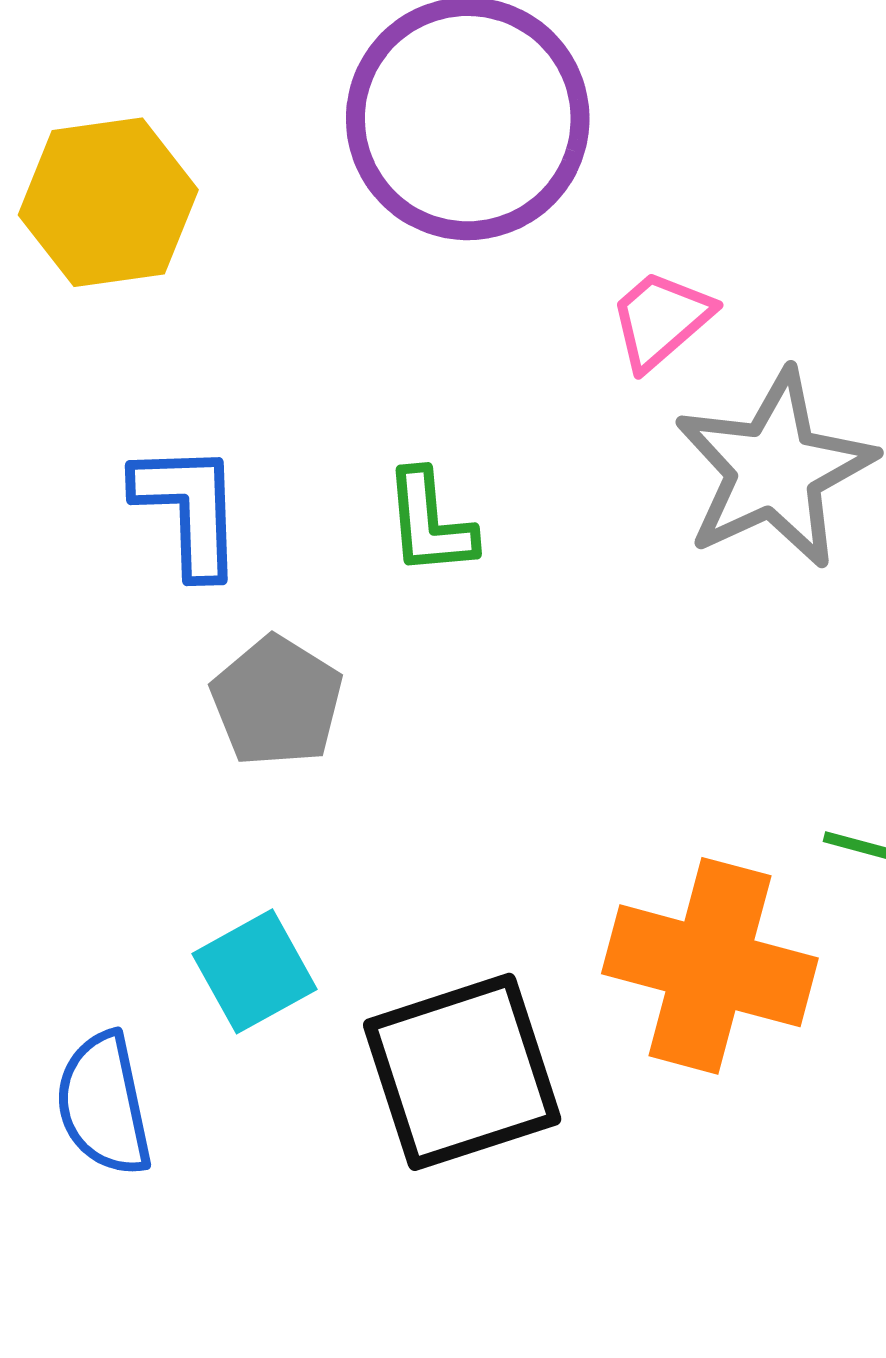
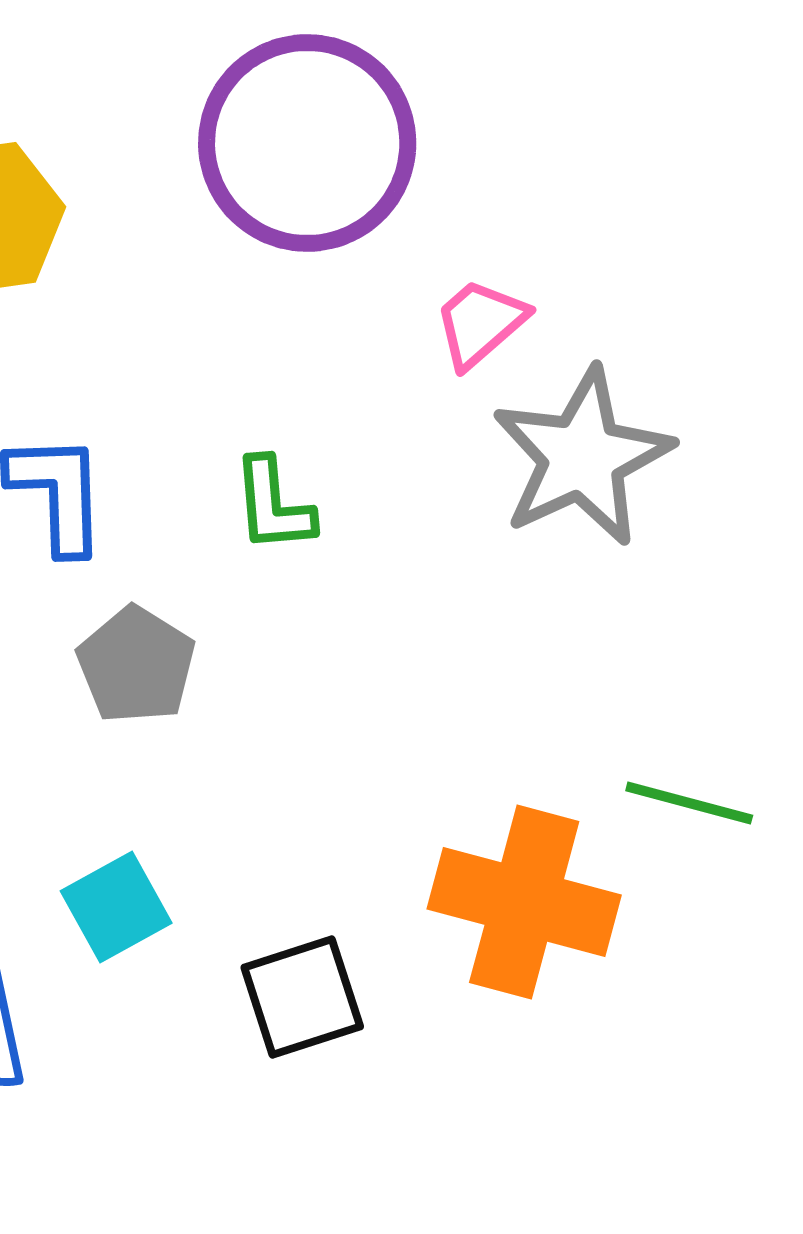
black square: (462, 1072) -> (302, 997), size x0.7

